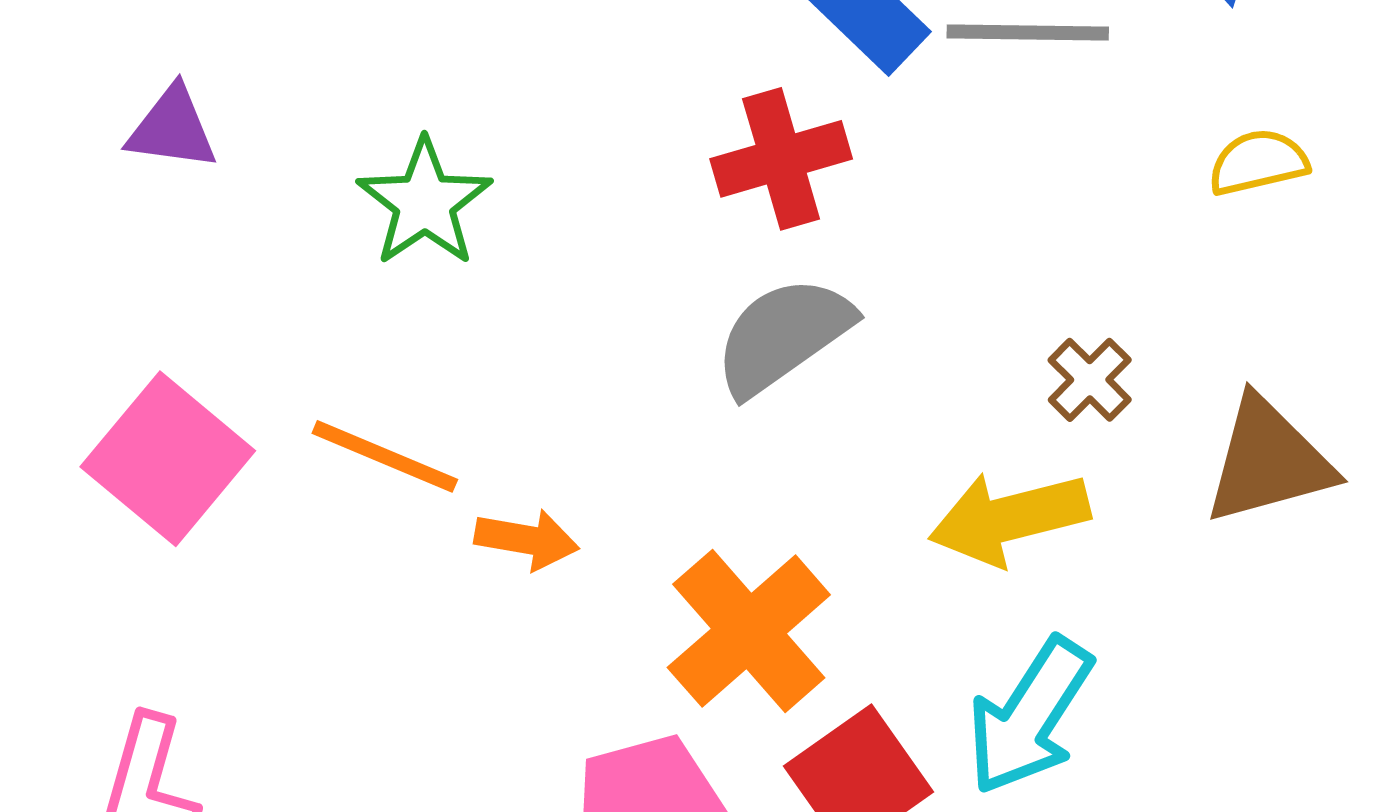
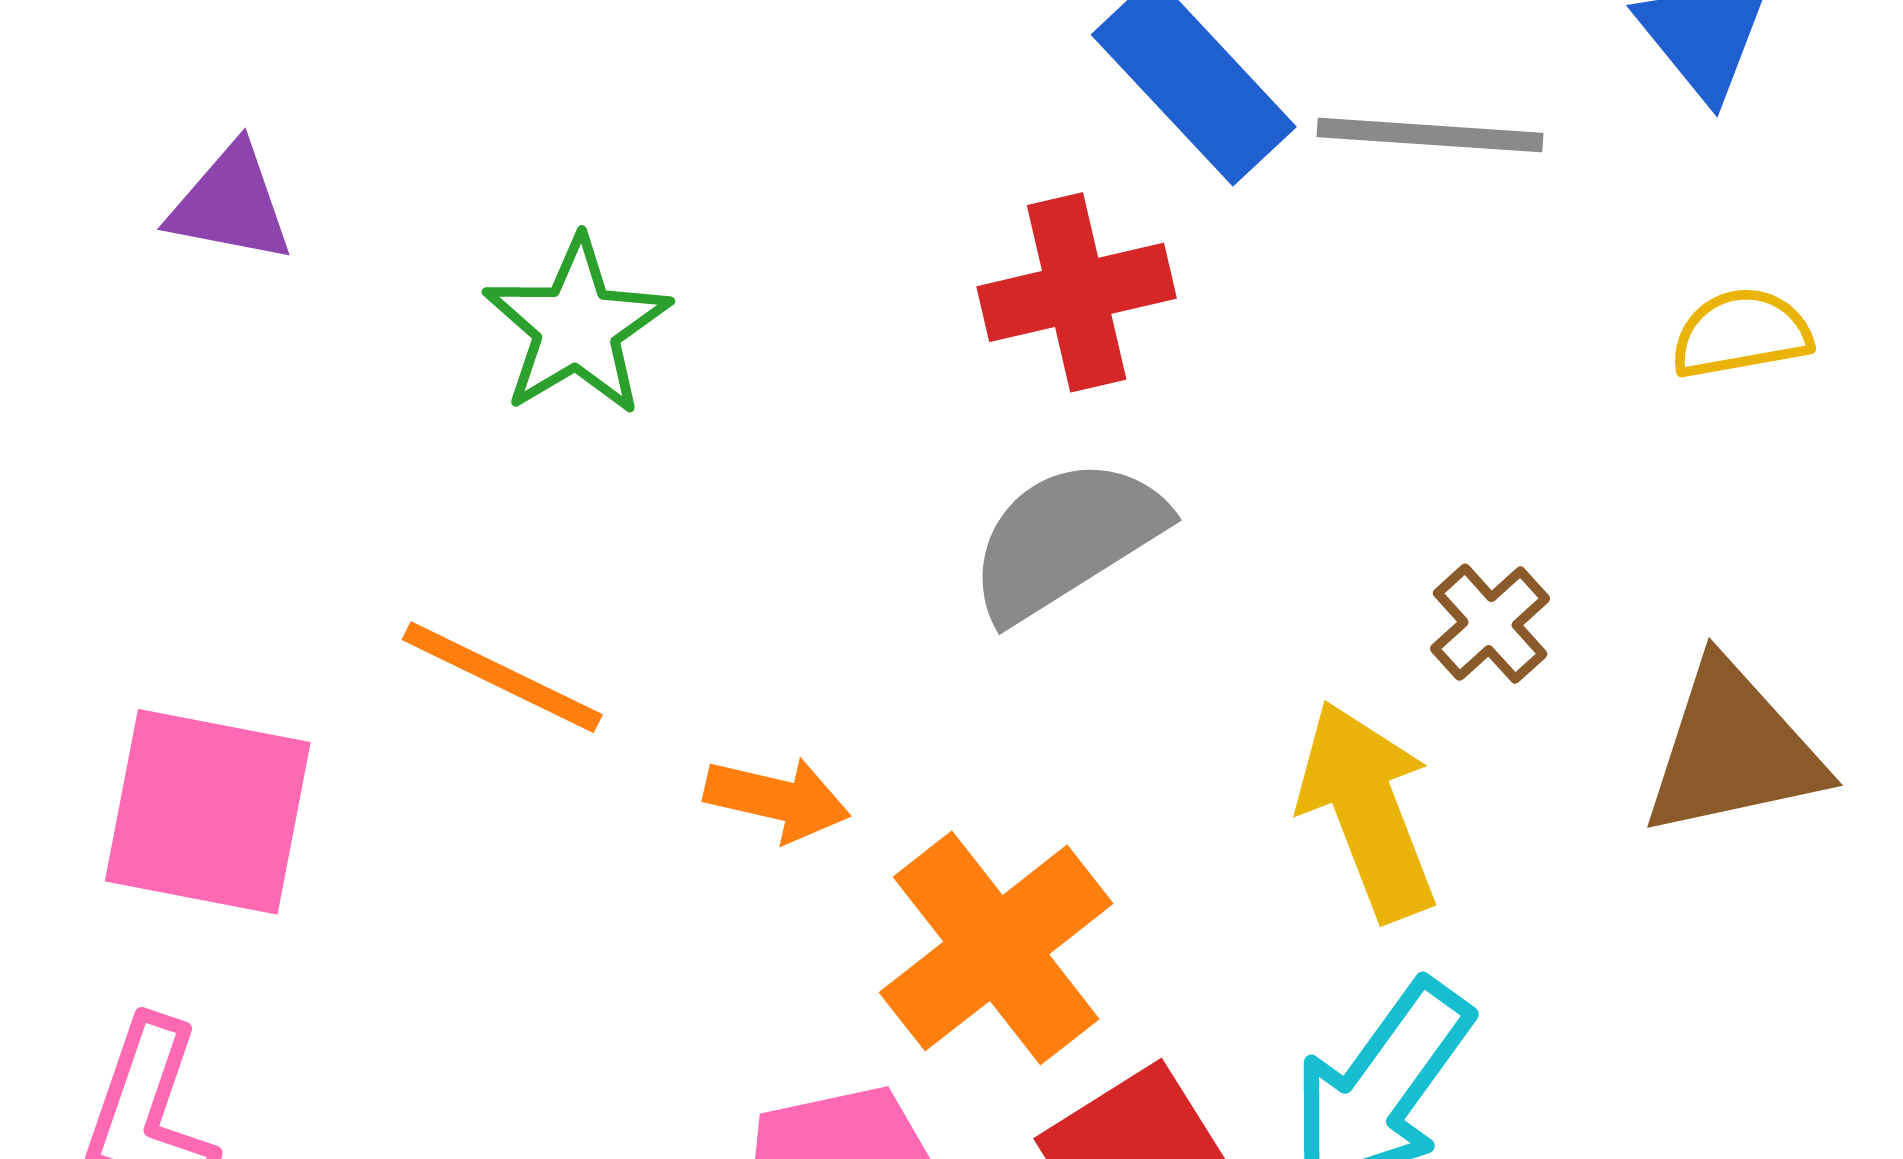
pink square: (168, 459) -> (208, 812), moved, turned -32
yellow arrow: (1009, 518) -> (1367, 810), turned 80
orange arrow: (527, 540) -> (777, 799), moved

